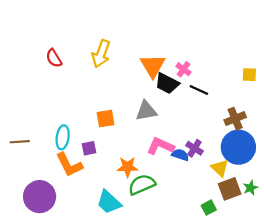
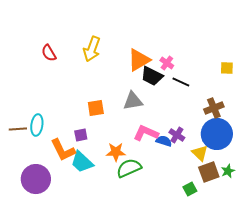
orange triangle: (153, 66) -> (139, 60), turned 30
cyan ellipse: (63, 137) -> (37, 125), moved
cyan trapezoid: (109, 202) -> (82, 162), moved

